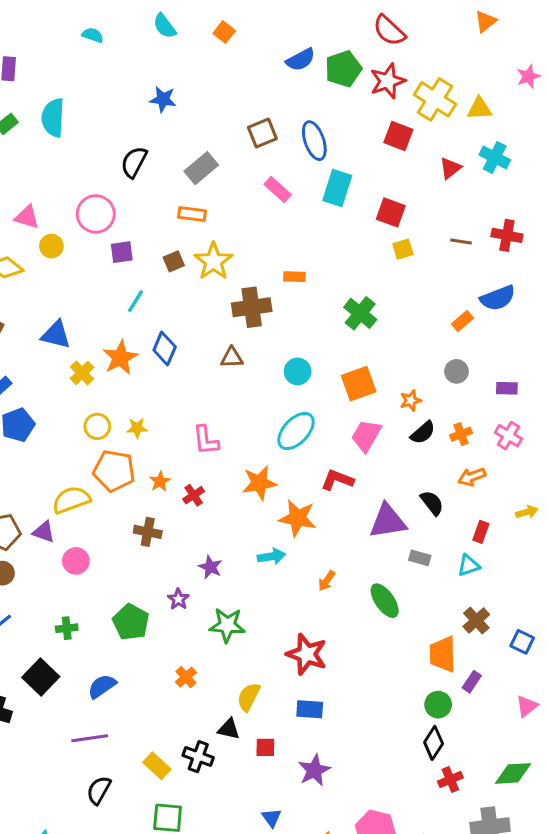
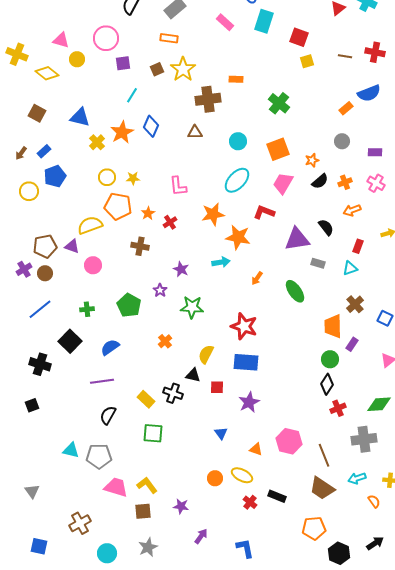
blue rectangle: (310, 709) -> (246, 362), size x1.4

